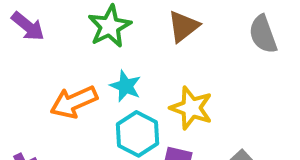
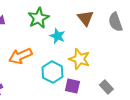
brown triangle: (183, 26) -> (85, 18), moved, turned -30
cyan star: (126, 86) -> (57, 36), moved

